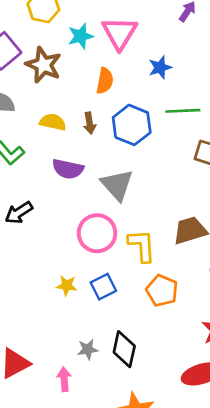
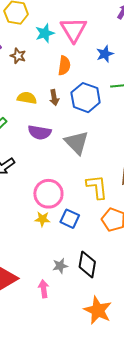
brown star: (43, 65) -> (18, 56), size x0.6
pink circle: (97, 233) -> (48, 194), moved
blue square: (103, 287) -> (70, 219), turned -36

